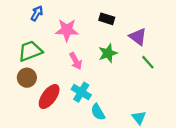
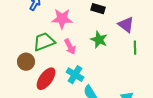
green trapezoid: (30, 51) -> (44, 42), moved
green star: (108, 53) -> (99, 40), turned -30
green line: (148, 62) -> (135, 48), turned 40

